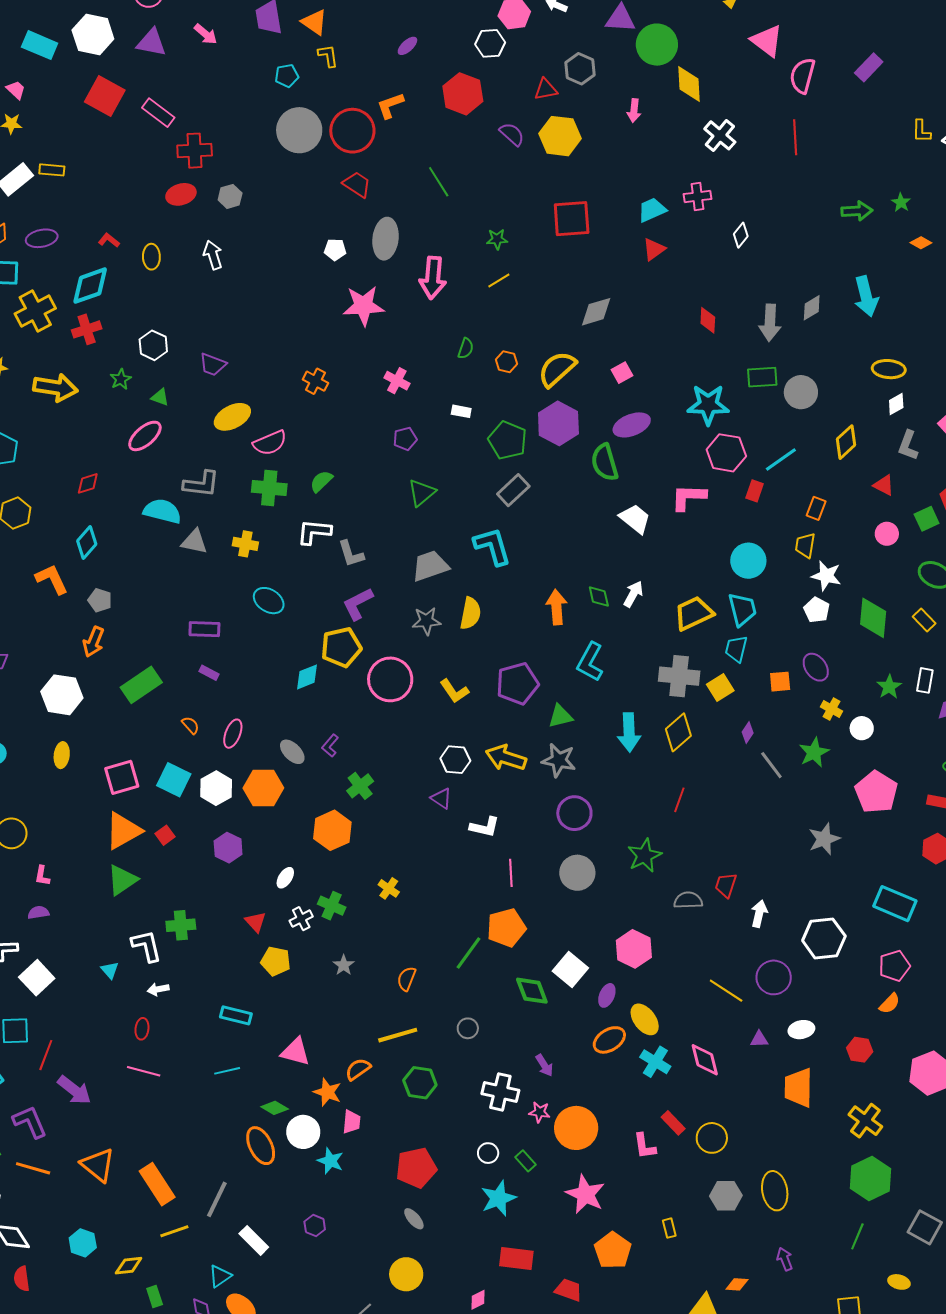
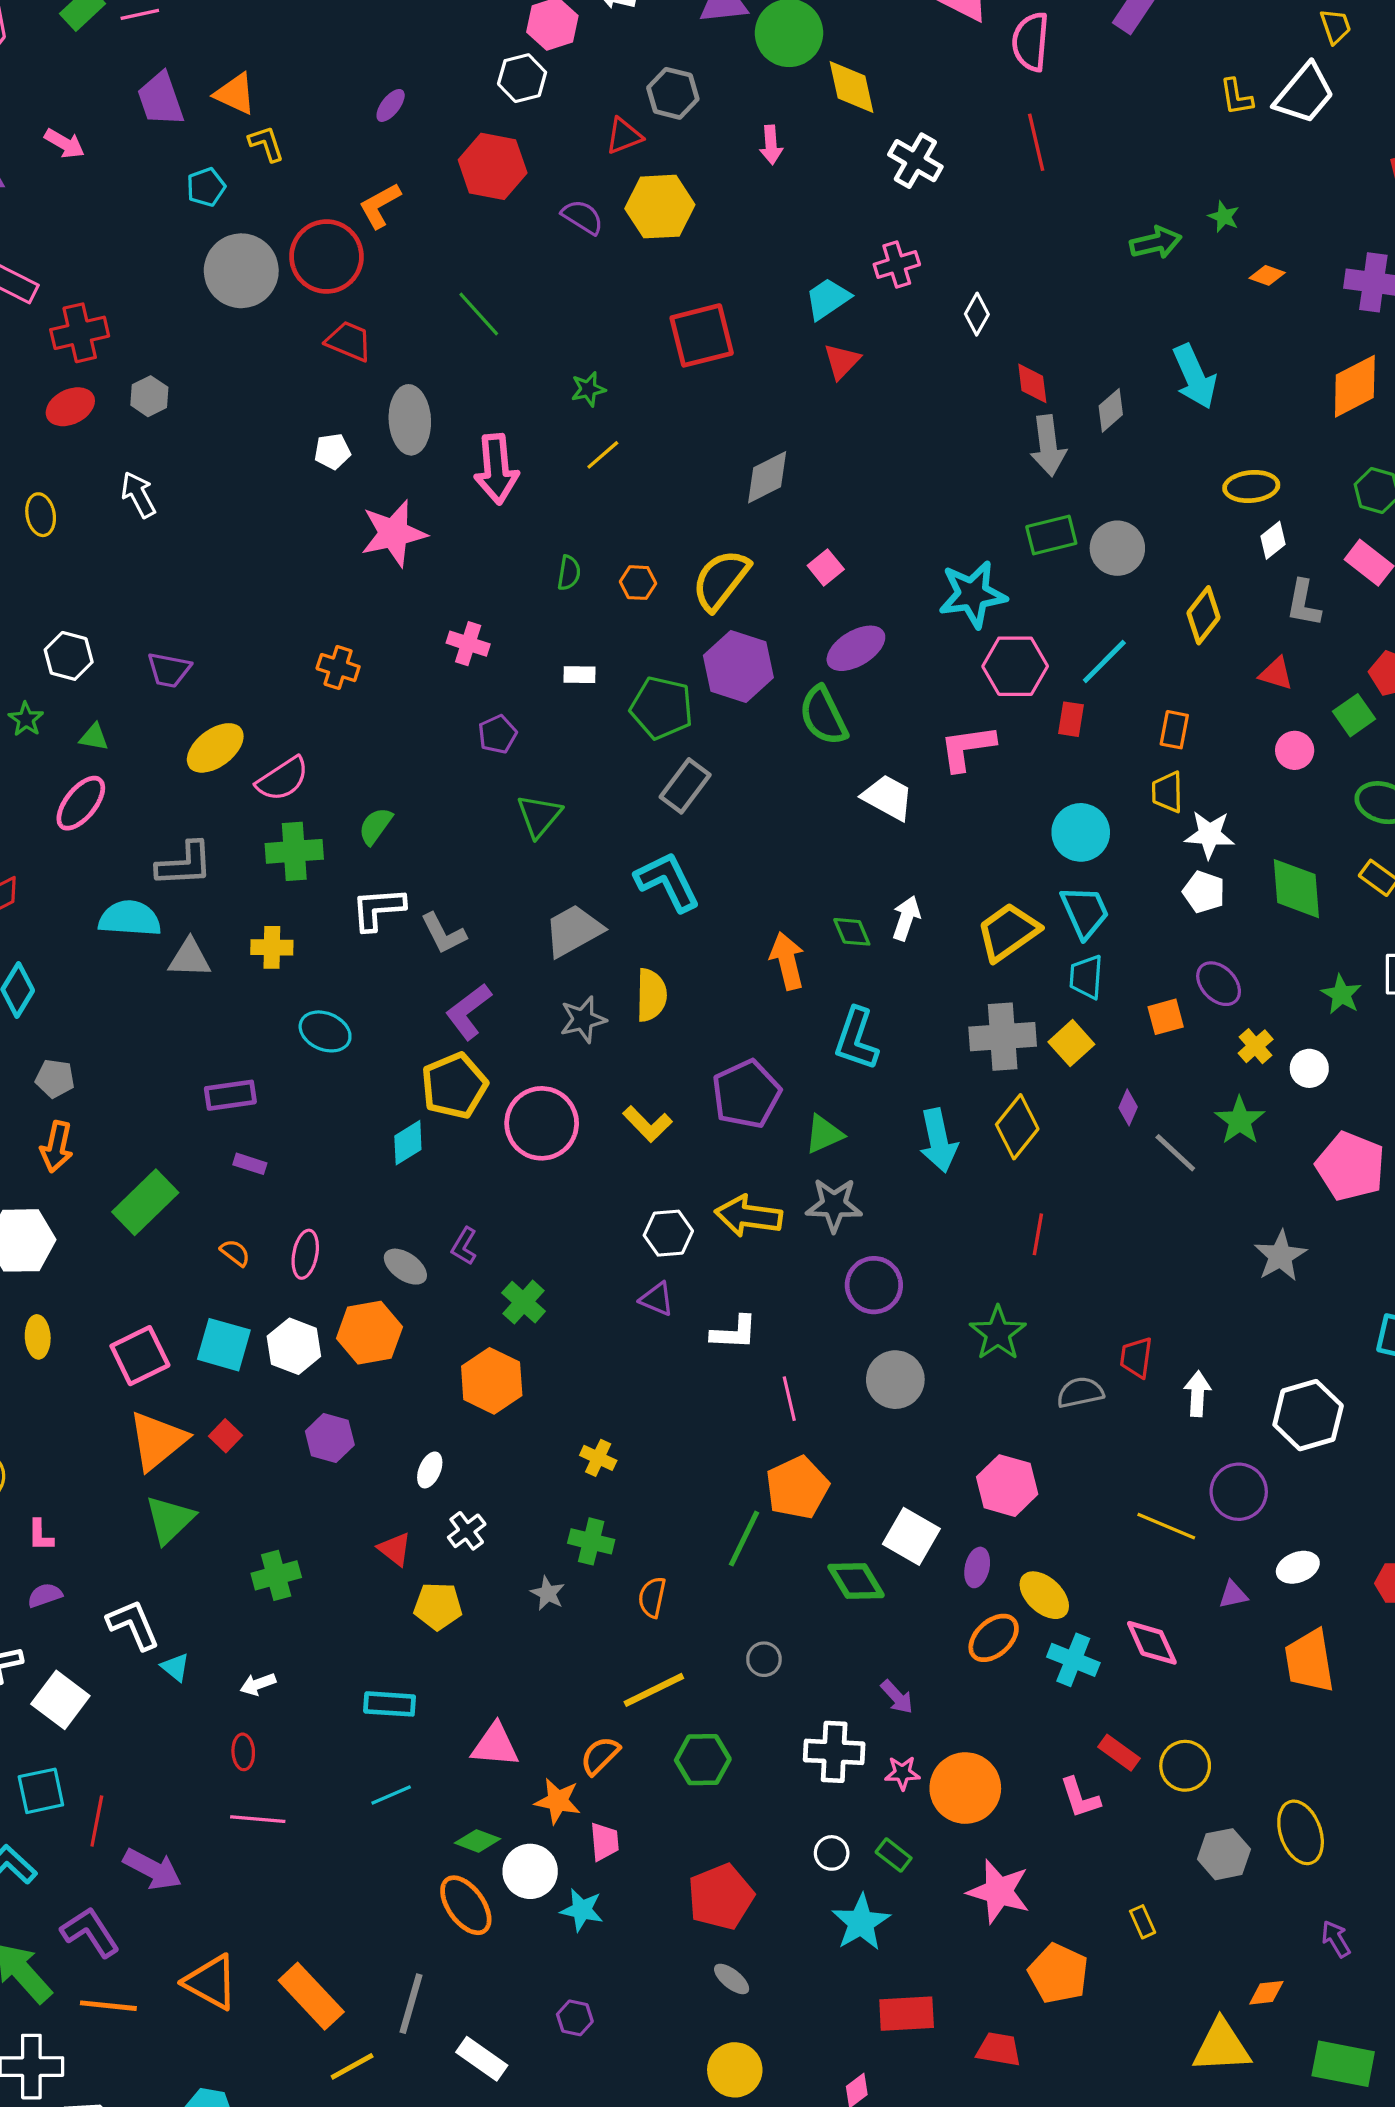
red diamond: (708, 320) -> (1032, 383), moved
yellow cross: (832, 709) -> (1256, 1046), turned 30
green cross: (332, 906) -> (591, 1541), moved
white L-shape: (147, 946) -> (133, 1625), moved

